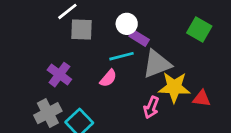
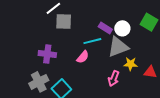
white circle: (127, 24) -> (122, 28), moved
purple cross: (59, 75) -> (47, 54), turned -30
yellow star: (174, 87) -> (131, 64), size x0.6

